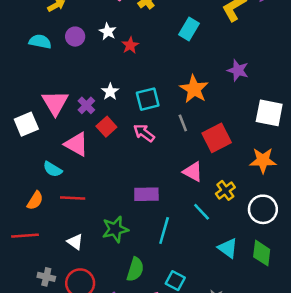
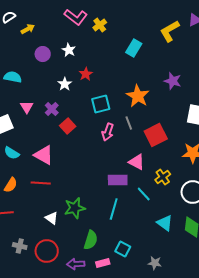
cyan semicircle: (40, 42) -> (13, 77), moved
red star: (130, 45) -> (86, 74), moved
white star: (110, 92) -> (65, 84), moved
pink triangle: (55, 103) -> (27, 107), size x0.6
pink arrow: (144, 133) -> (108, 132), moved, turned -108
pink triangle: (76, 144) -> (44, 155), moved
cyan semicircle: (53, 169) -> (12, 153), moved
purple rectangle: (146, 194) -> (118, 180), moved
white triangle: (75, 242) -> (52, 218), moved

